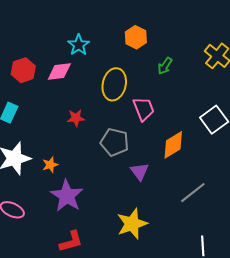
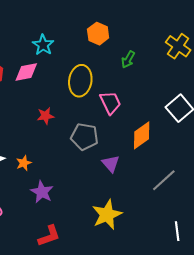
purple star: (67, 196) -> (42, 192), size x0.7

